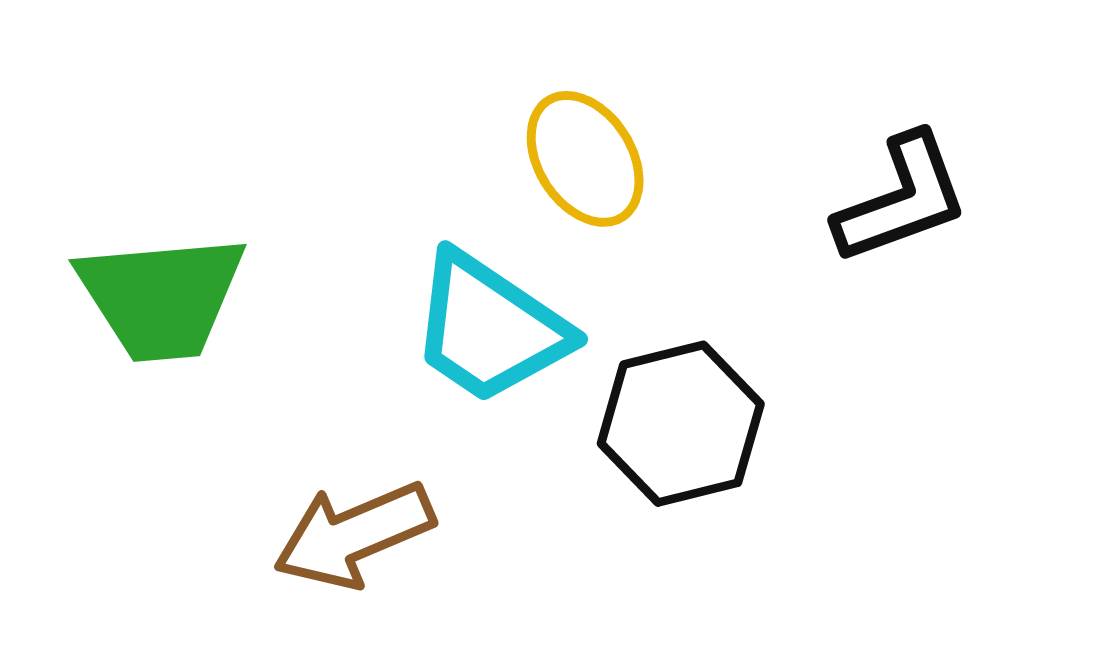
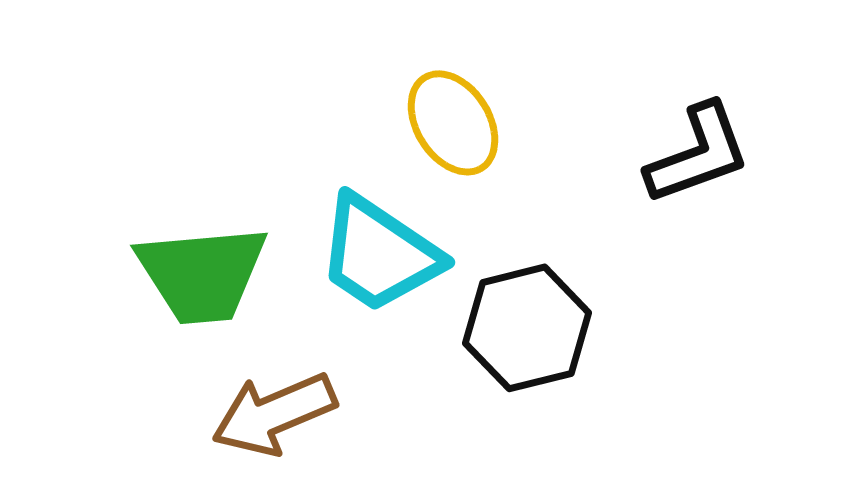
green trapezoid: (161, 297) -> (202, 274), moved

